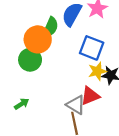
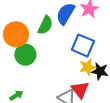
orange circle: (38, 39) -> (16, 34), moved
red triangle: (90, 96) -> (80, 90), turned -48

